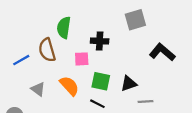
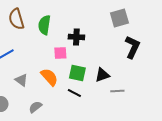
gray square: (135, 20) -> (119, 18), moved
brown semicircle: (47, 50) -> (16, 19), moved
black L-shape: (162, 52) -> (132, 47), turned 75

